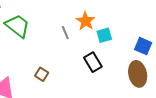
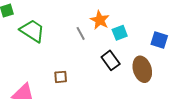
brown square: (42, 74) -> (61, 77), turned -32
brown ellipse: (138, 74) -> (142, 69), moved

